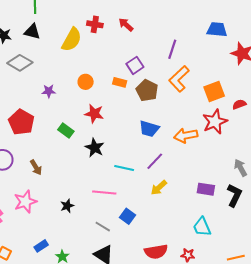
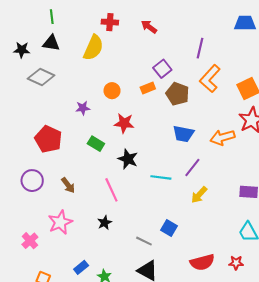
red cross: (95, 24) -> (110, 22), moved
orange rectangle: (120, 82) -> (148, 88), turned -32
purple star: (49, 91) -> (83, 108), moved
pink line: (104, 193) -> (111, 190), moved, turned 65

